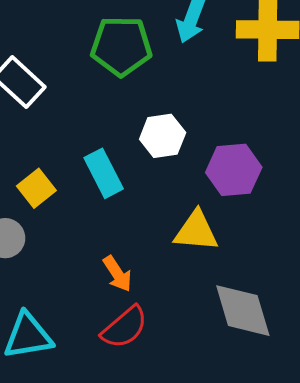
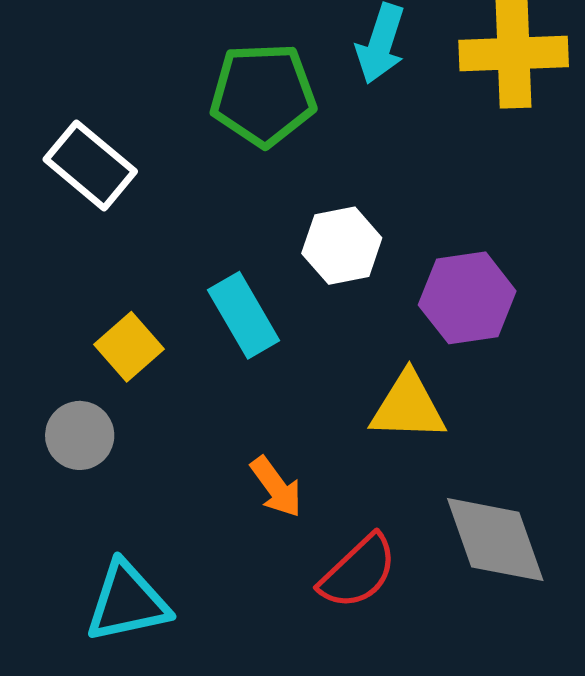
red semicircle: (125, 327) -> (358, 572), moved

